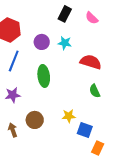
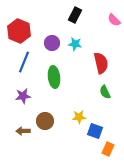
pink semicircle: (92, 18) -> (114, 20), moved
red semicircle: (91, 62) -> (101, 63), turned 60
brown arrow: (13, 130) -> (23, 131), turned -72

